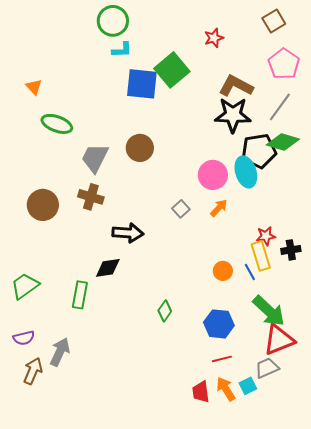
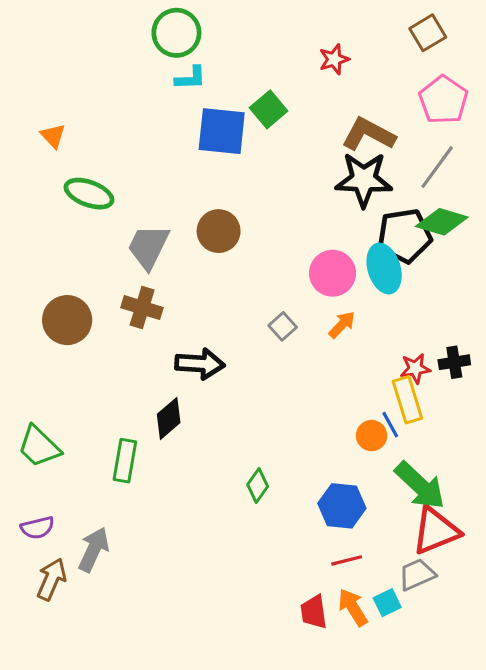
green square: (172, 70) -> (269, 109), size x0.7
black cross: (291, 250) -> (454, 362), moved
black diamond: (108, 268) -> (169, 418), turned -32
orange circle: (223, 271) -> (372, 436), moved
green trapezoid: (25, 286) -> (39, 447), turned -100

